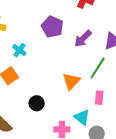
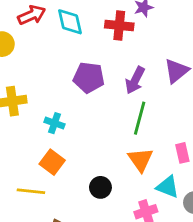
green line: (98, 68) -> (140, 118), moved
orange triangle: (71, 81) -> (140, 160), moved

